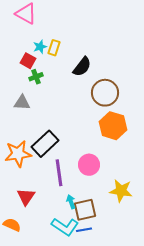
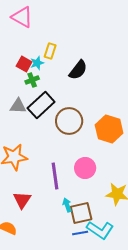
cyan star: (40, 47) -> (37, 63), moved
brown circle: (105, 93) -> (69, 121), moved
black rectangle: (45, 144) -> (41, 105), moved
cyan L-shape: (65, 227) -> (100, 230), moved

